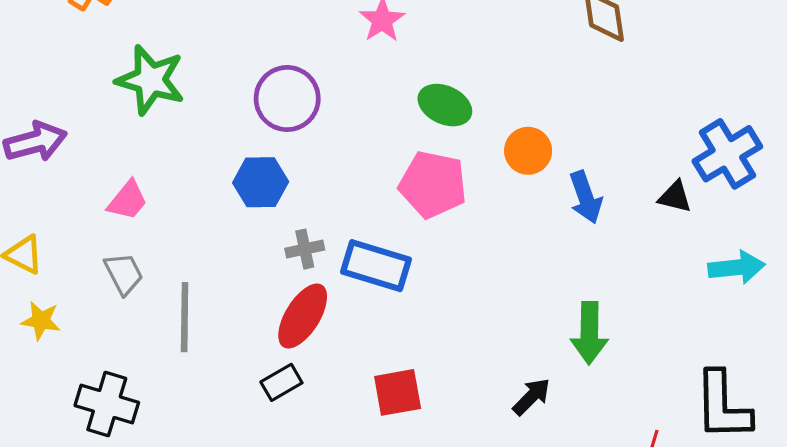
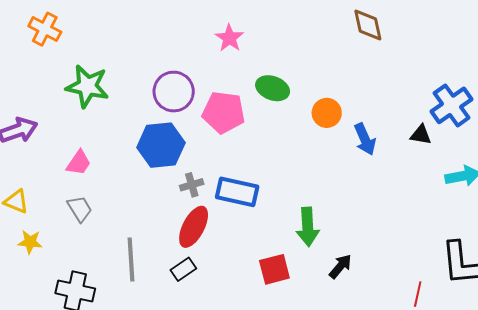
blue hexagon: (261, 182) -> (161, 145), size x1.4
pink pentagon: (433, 184) -> (224, 112), moved
gray line: (185, 317) -> (131, 260), moved
green arrow: (589, 333) -> (308, 227), moved
red square: (398, 392) -> (274, 269), moved

